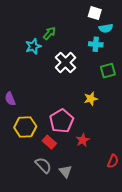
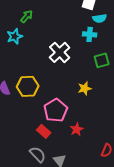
green arrow: (49, 33) -> (27, 16), moved
cyan star: (33, 46) -> (15, 36), moved
yellow hexagon: (25, 127) -> (28, 86), moved

